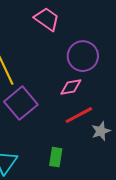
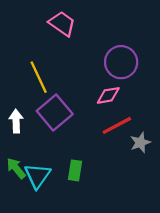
pink trapezoid: (47, 19) -> (62, 24), moved
green rectangle: (56, 157) -> (75, 170), moved

